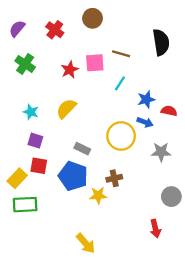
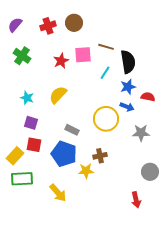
brown circle: (92, 18) -> (74, 23), moved
red cross: (55, 30) -> (48, 26), turned 35
black semicircle: (161, 42) -> (128, 62), moved
yellow arrow: (86, 243) -> (58, 193), moved

